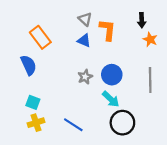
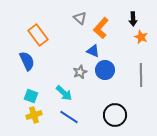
orange L-shape: (108, 30) -> (101, 28), turned -145
blue triangle: (84, 40) -> (93, 51), moved
cyan arrow: (111, 99) -> (64, 93), moved

